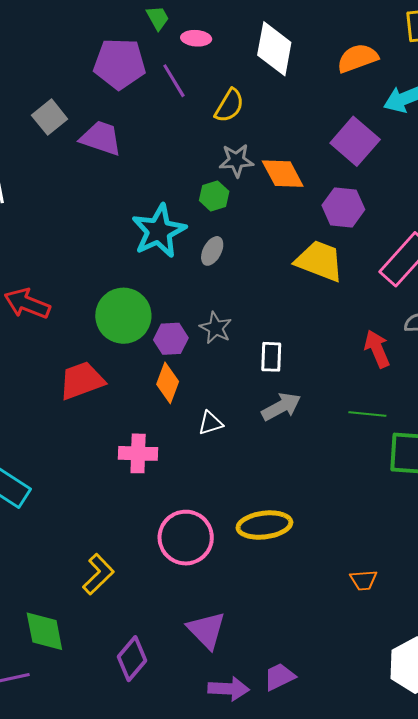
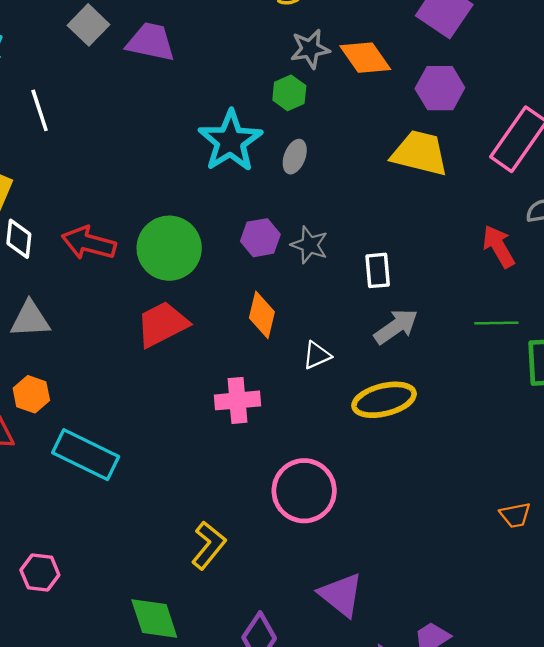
green circle: (123, 316) -> (169, 248), moved
purple hexagon: (171, 339) -> (260, 238), moved
yellow ellipse: (264, 525) -> (384, 400), moved

